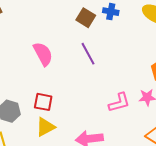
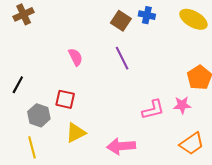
pink semicircle: (43, 54) -> (75, 57), size x0.7
red square: (43, 102) -> (65, 99), moved

